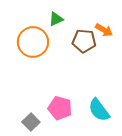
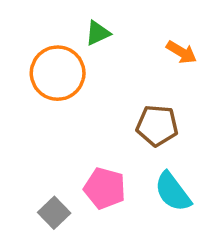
brown pentagon: (84, 41) -> (157, 125), moved

